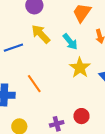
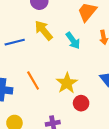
yellow star: (80, 68) -> (67, 83), moved
red circle: (81, 116) -> (81, 103), moved

